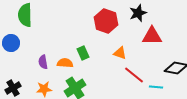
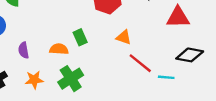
red triangle: (152, 36) -> (178, 17), moved
purple semicircle: (43, 62) -> (24, 50), moved

